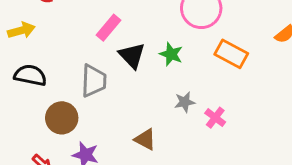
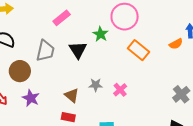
green star: (171, 54) -> (101, 34), moved
black triangle: (132, 55) -> (78, 50), moved
gray star: (185, 102) -> (96, 85), moved

